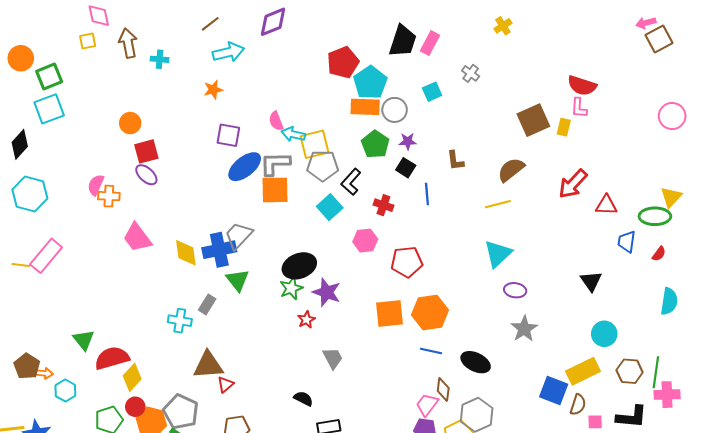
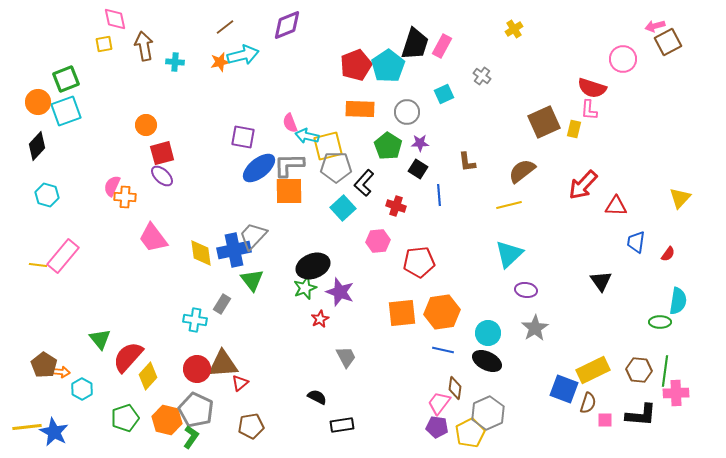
orange circle: (21, 58) -> (38, 102), moved
cyan pentagon: (370, 83) -> (388, 66), moved
orange star: (213, 90) -> (220, 62), moved
orange rectangle: (365, 107) -> (360, 109), moved
pink circle: (672, 116) -> (623, 59), moved
cyan hexagon: (30, 194) -> (47, 195), size x0.7
green ellipse: (655, 216) -> (660, 322), moved, size x0.7
cyan circle: (604, 334) -> (488, 333), moved
red semicircle: (112, 358) -> (128, 357), turned -32
red circle: (135, 407) -> (197, 369), moved, size x1.4

